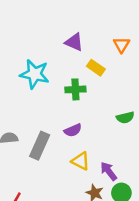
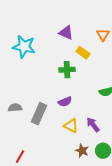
cyan star: (35, 74) -> (24, 47), moved
purple arrow: (109, 171) -> (93, 125), moved

